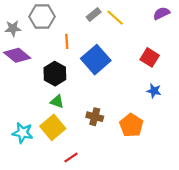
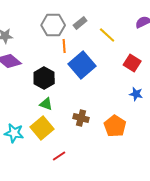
gray hexagon: (42, 17) -> (53, 25), moved
yellow line: (115, 18) -> (107, 35), moved
orange line: (67, 41) -> (64, 46), moved

